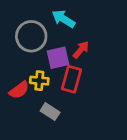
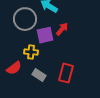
red rectangle: (72, 79) -> (66, 73), moved
red semicircle: (19, 90) -> (14, 68), moved

